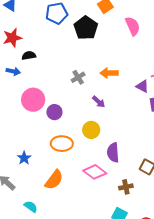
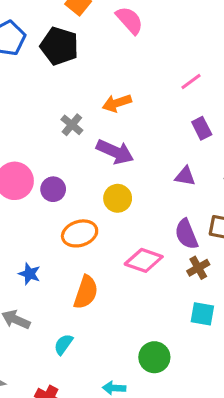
purple triangle: (142, 86) -> (185, 176), moved
purple arrow: (99, 102) -> (115, 152), size x1.6
purple semicircle: (113, 153) -> (186, 234), moved
cyan semicircle: (31, 207) -> (63, 344), turned -72

